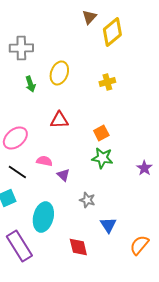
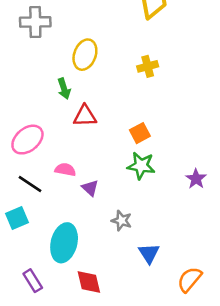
green arrow: (30, 84) -> (64, 89), moved
purple rectangle: (19, 246) -> (33, 281), size x0.6
red diamond: (78, 247) -> (89, 282), moved

